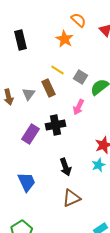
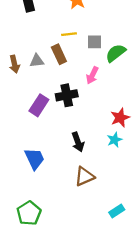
yellow line: (58, 70) -> (69, 34), turned -40
gray square: (81, 77) -> (95, 42), turned -32
gray triangle: (29, 94) -> (37, 61), turned 48

